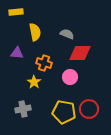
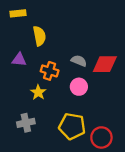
gray semicircle: (67, 34) -> (79, 61), moved
red diamond: (80, 53) -> (105, 64), moved
red circle: (89, 109) -> (101, 137), moved

